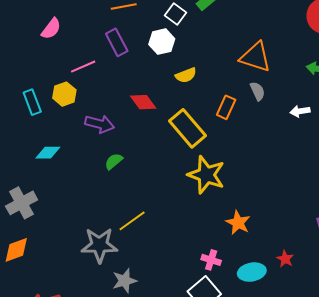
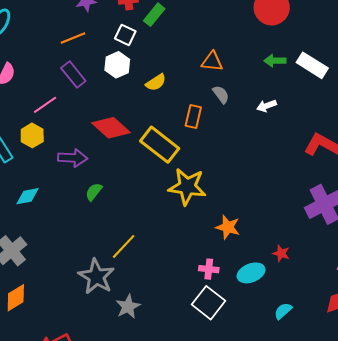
orange triangle: (255, 57) -> (212, 61), size x0.7
yellow semicircle: (186, 75) -> (156, 82), moved
red diamond: (143, 102) -> (111, 128), size x1.4
gray star: (99, 245) -> (96, 277), turned -30

